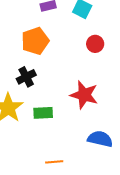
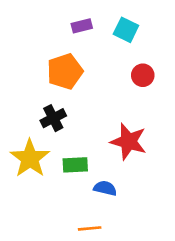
blue semicircle: (100, 139) -> (105, 188), moved, size x0.7

